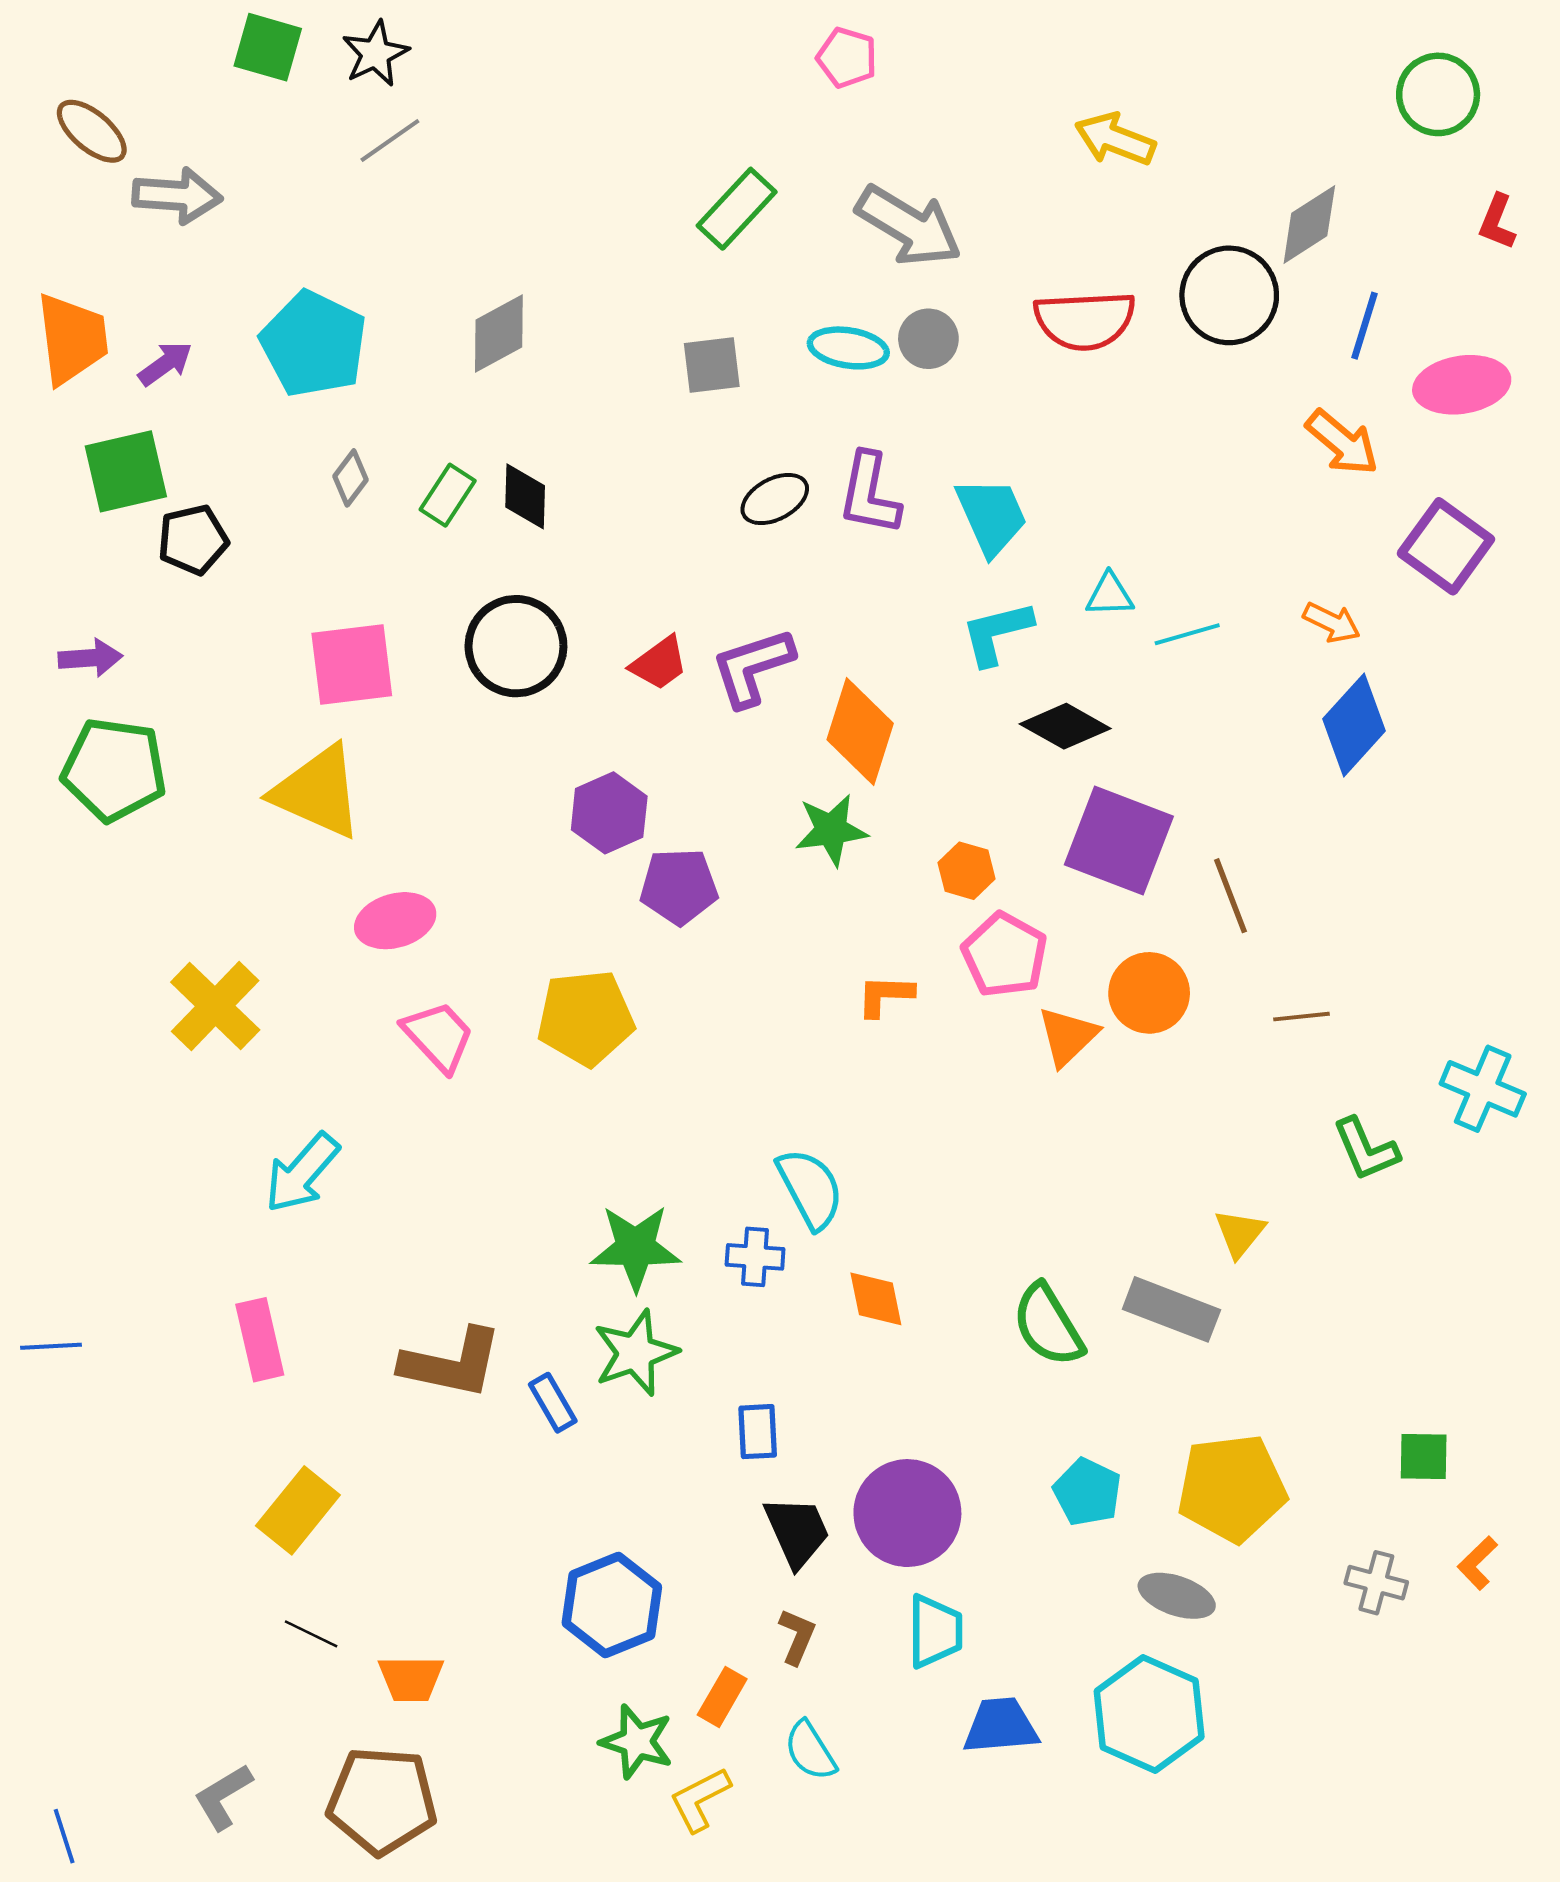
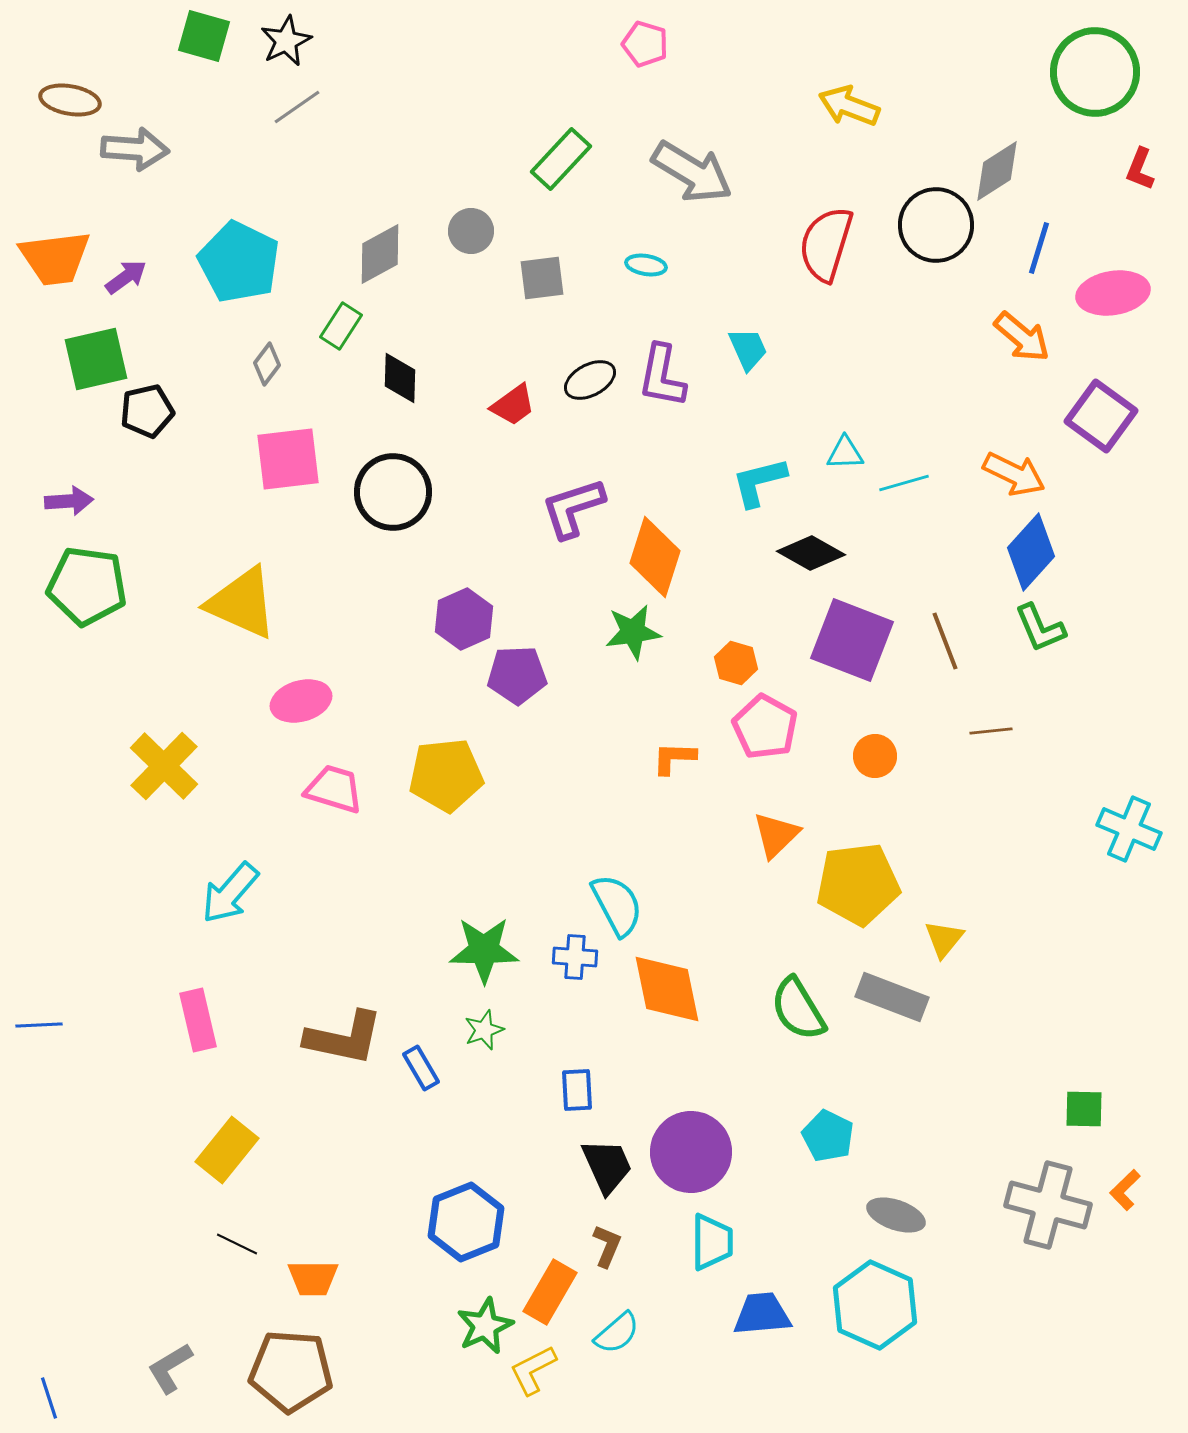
green circle: (1438, 94) -> (1095, 72), size x1.4
brown ellipse: (92, 131) -> (70, 100), turned -30
red semicircle: (1085, 320) -> (826, 244), turned 110
orange trapezoid: (72, 339) -> (55, 258), turned 90
gray circle: (928, 339) -> (471, 231), moved
cyan ellipse: (848, 348) -> (646, 265), size x0.7
green rectangle: (448, 495) -> (341, 326), moved
cyan trapezoid: (991, 516) -> (748, 349), moved, size x0.7
orange arrow: (1332, 622) -> (1014, 474), size x1.4
red trapezoid: (659, 663) -> (513, 405), moved
pink square: (352, 665) -> (288, 459), moved
brown line: (1231, 896) -> (945, 641), moved
orange circle: (1149, 993) -> (875, 756), size x0.7
brown line: (1301, 1017) -> (991, 731), moved
pink trapezoid: (438, 1036) -> (334, 789), turned -30
orange triangle: (1068, 1036) -> (776, 835), moved
green L-shape: (1366, 1149) -> (1040, 628), moved
orange diamond: (876, 1299) -> (667, 989), size x1.6
green star: (636, 1353) -> (484, 1030), size x0.6
yellow pentagon: (1232, 1488) -> (858, 884), moved
gray cross: (1376, 1583) -> (1048, 1205), size x1.8
orange rectangle: (722, 1697) -> (550, 1292), size x1.4
green star: (637, 1742) -> (485, 1326), turned 30
cyan semicircle: (810, 1751) -> (617, 1333), turned -99

